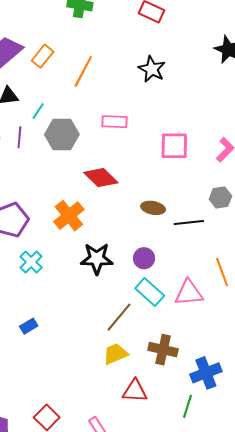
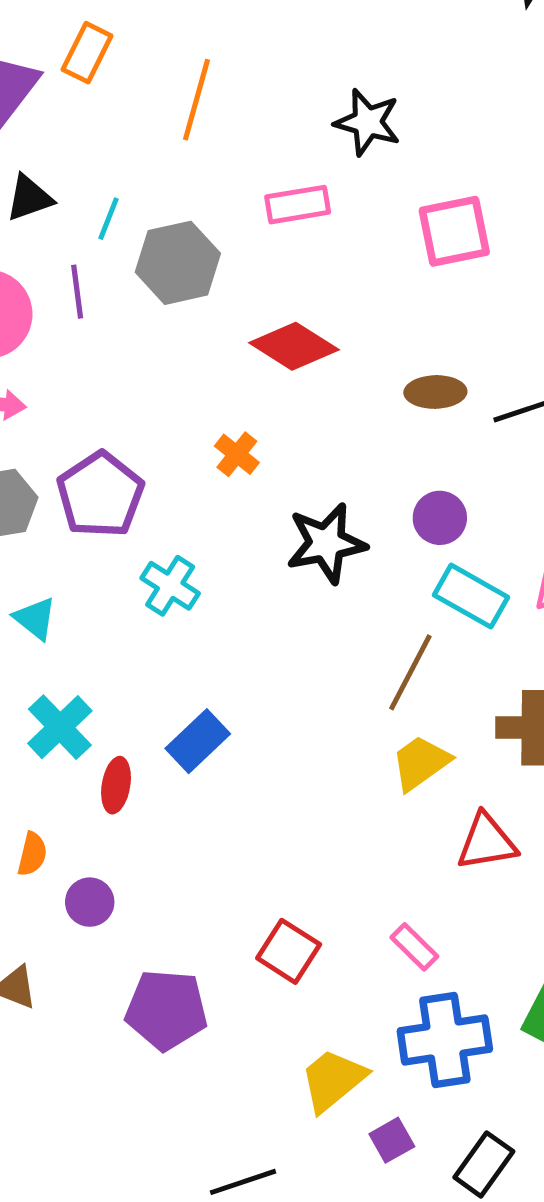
orange rectangle: (43, 56) -> (87, 53), moved
black star: (152, 69) -> (368, 122), moved
orange cross: (69, 216) -> (237, 454), size x0.6
blue rectangle: (29, 326) -> (198, 741), size x1.4

